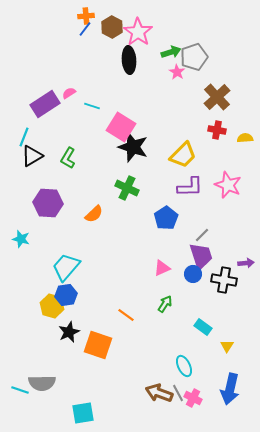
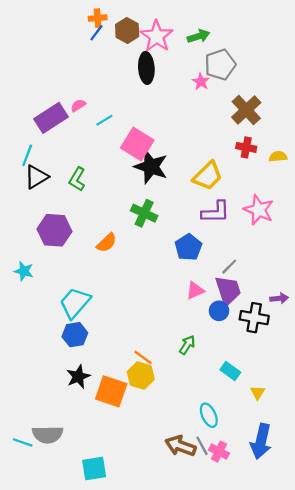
green arrow: (171, 52) -> (199, 36), moved
cyan line: (92, 106) -> (104, 120), turned -49
pink triangle: (162, 268) -> (195, 290), moved
yellow hexagon: (52, 306) -> (141, 376), moved

